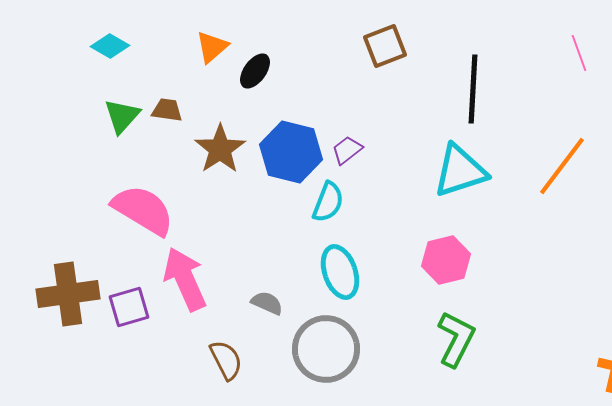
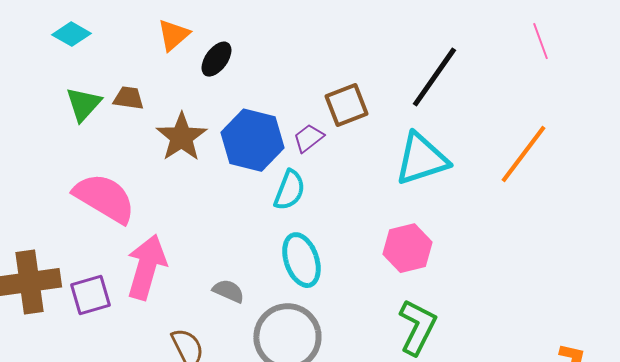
brown square: (385, 46) -> (346, 105), moved
black line: (473, 89) -> (434, 77), turned 32
pink arrow: (185, 279) -> (146, 267), turned 40

